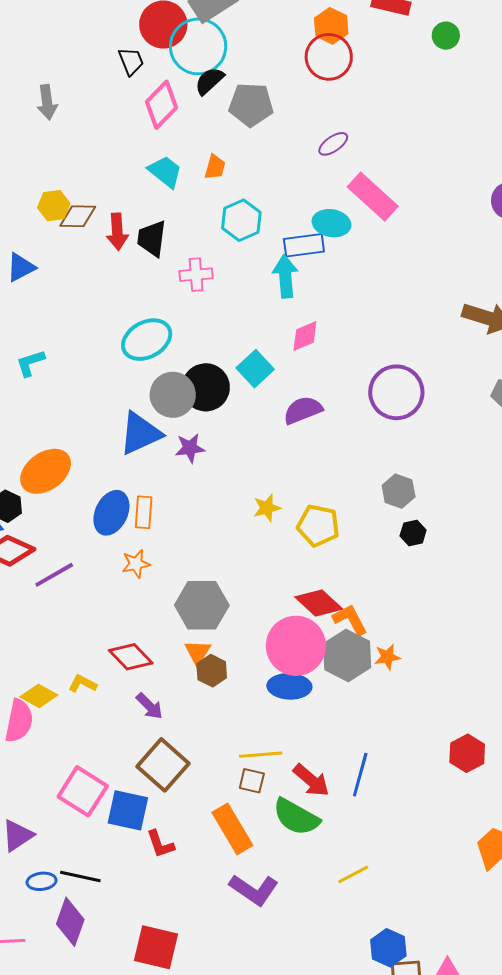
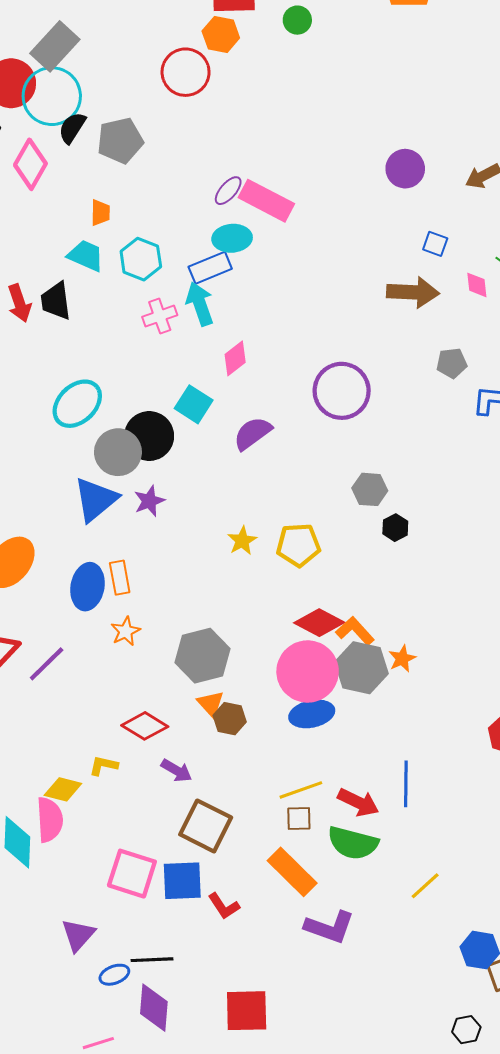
orange hexagon: (331, 26) -> (221, 34), moved
purple ellipse: (333, 144) -> (228, 191), moved
cyan trapezoid: (165, 172) -> (86, 256), moved
pink cross: (196, 275) -> (160, 316), moved

